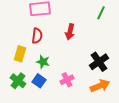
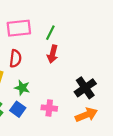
green line: (101, 13) -> (50, 33), moved
pink cross: (67, 80) -> (49, 108), turned 32

